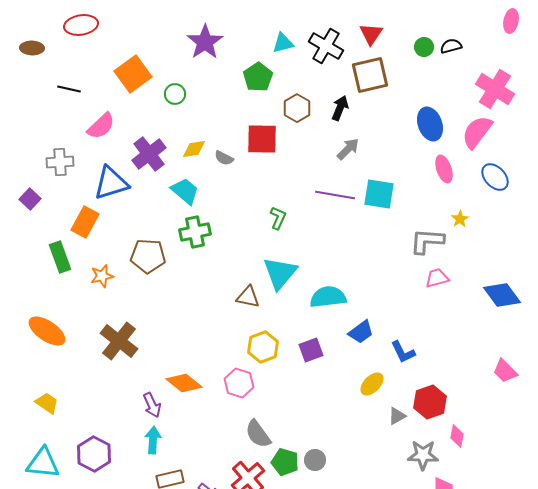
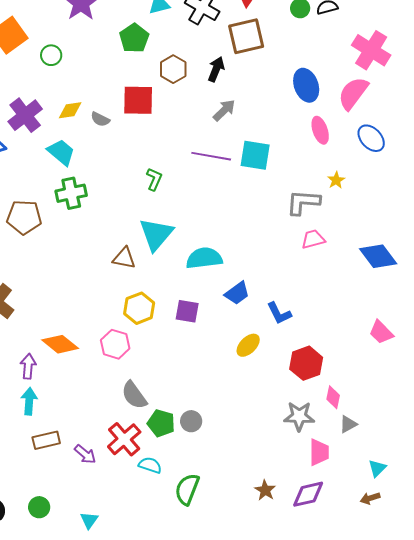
purple square: (311, 350) -> (187, 311), turned 30
purple arrow: (152, 405) -> (28, 366), turned -150
gray triangle: (397, 416) -> (348, 424), moved

